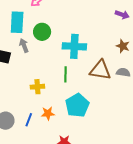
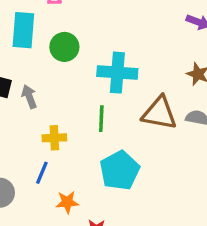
gray arrow: (24, 45) -> (29, 97), moved
orange star: (48, 113) -> (67, 202), moved
blue line: (29, 120) -> (42, 173), moved

